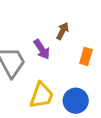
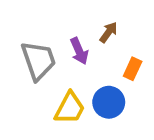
blue circle: (76, 101) -> (109, 102), moved

